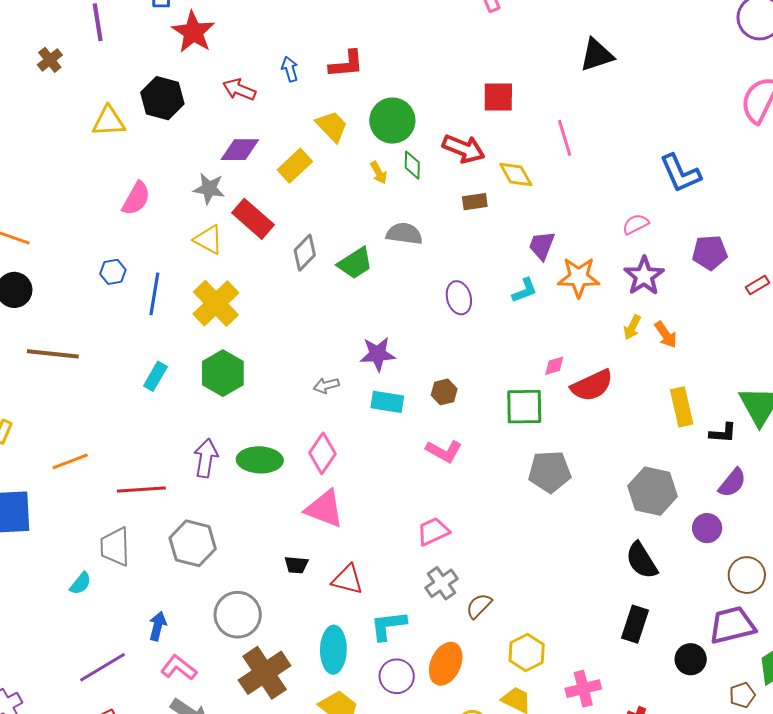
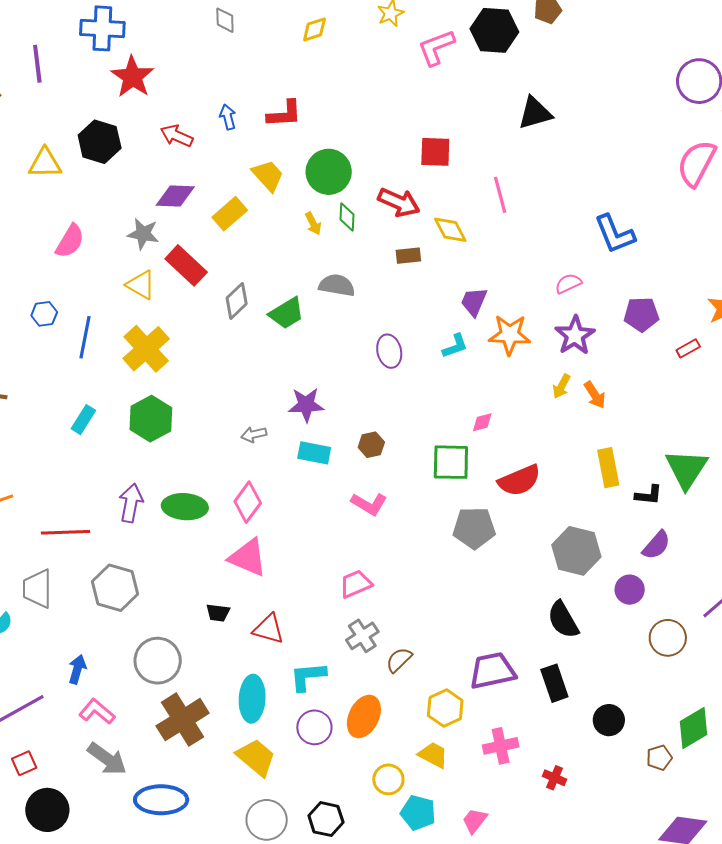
red semicircle: (592, 385) -> (519, 480), moved
black rectangle: (635, 624) -> (554, 683), turned -39
purple trapezoid: (732, 625) -> (492, 671), moved

